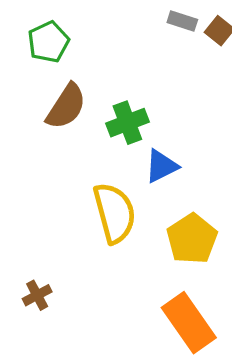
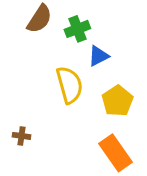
brown cross: (37, 295) -> (21, 136), turned 36

